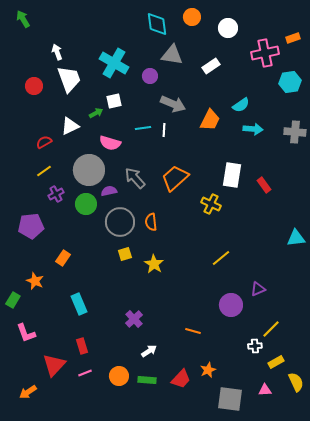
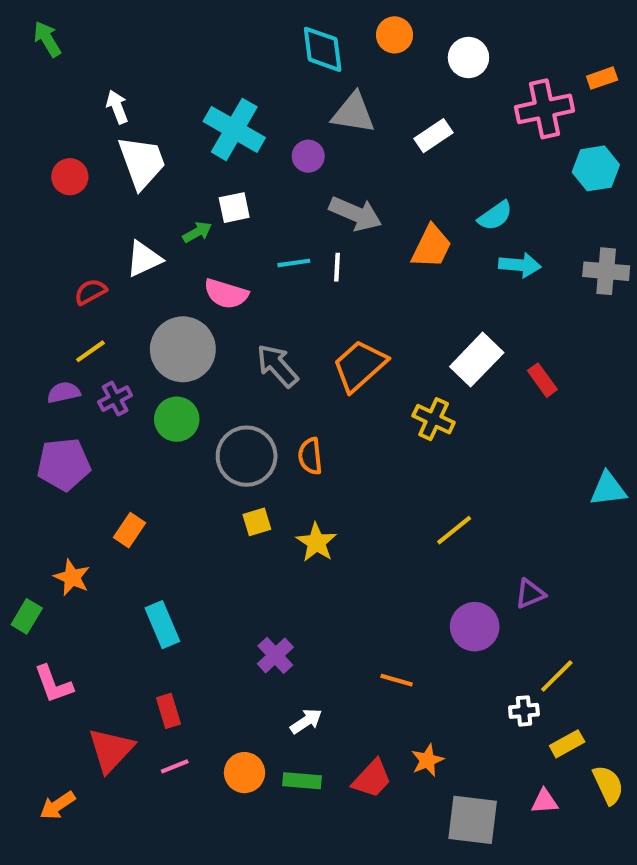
white rectangle: (232, 175) -> (477, 360), turned 35
purple semicircle: (109, 191) -> (64, 392), moved

